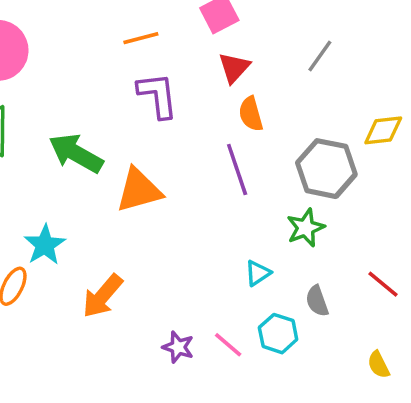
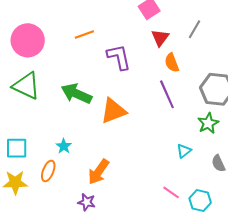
orange line: (141, 38) -> (84, 35), moved
gray line: (320, 56) -> (194, 29), moved
cyan star: (45, 245) -> (64, 146), size x0.7
cyan hexagon: (278, 334) -> (200, 200), moved
purple star: (178, 347) -> (87, 202), moved

